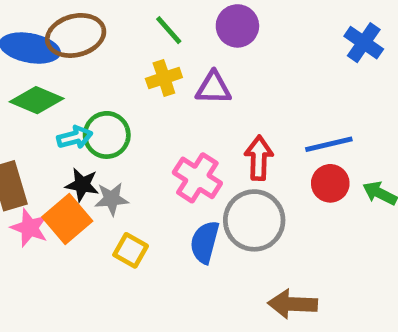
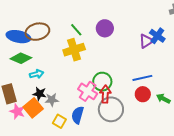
yellow cross: (164, 78) -> (74, 50), size x1.5
purple triangle: (213, 88) -> (146, 41), moved, turned -35
green circle: (107, 135) -> (102, 82), moved
red arrow: (259, 158) -> (105, 94), moved
blue semicircle: (205, 242) -> (78, 115), moved

